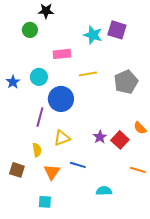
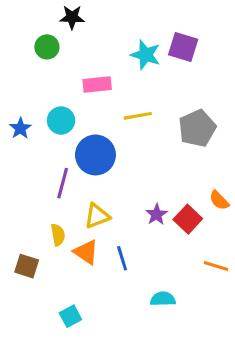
blue line: (78, 165) -> (122, 258), turned 56
orange triangle: (52, 172) -> (86, 252), moved, turned -30
cyan square: (45, 202) -> (70, 316), turned -32

